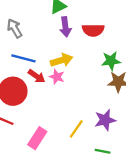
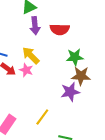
yellow arrow: (62, 60) -> (31, 55), turned -120
purple star: (105, 120) -> (70, 92), moved

